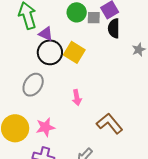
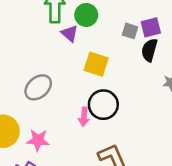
green circle: (77, 12) -> (86, 15), moved
black circle: (50, 52) -> (103, 105), moved
yellow square: (74, 52) -> (96, 64), turned -30

